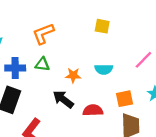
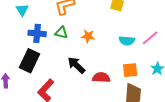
cyan semicircle: (104, 69) -> (127, 41), moved
orange star: (73, 75) -> (88, 36), moved

